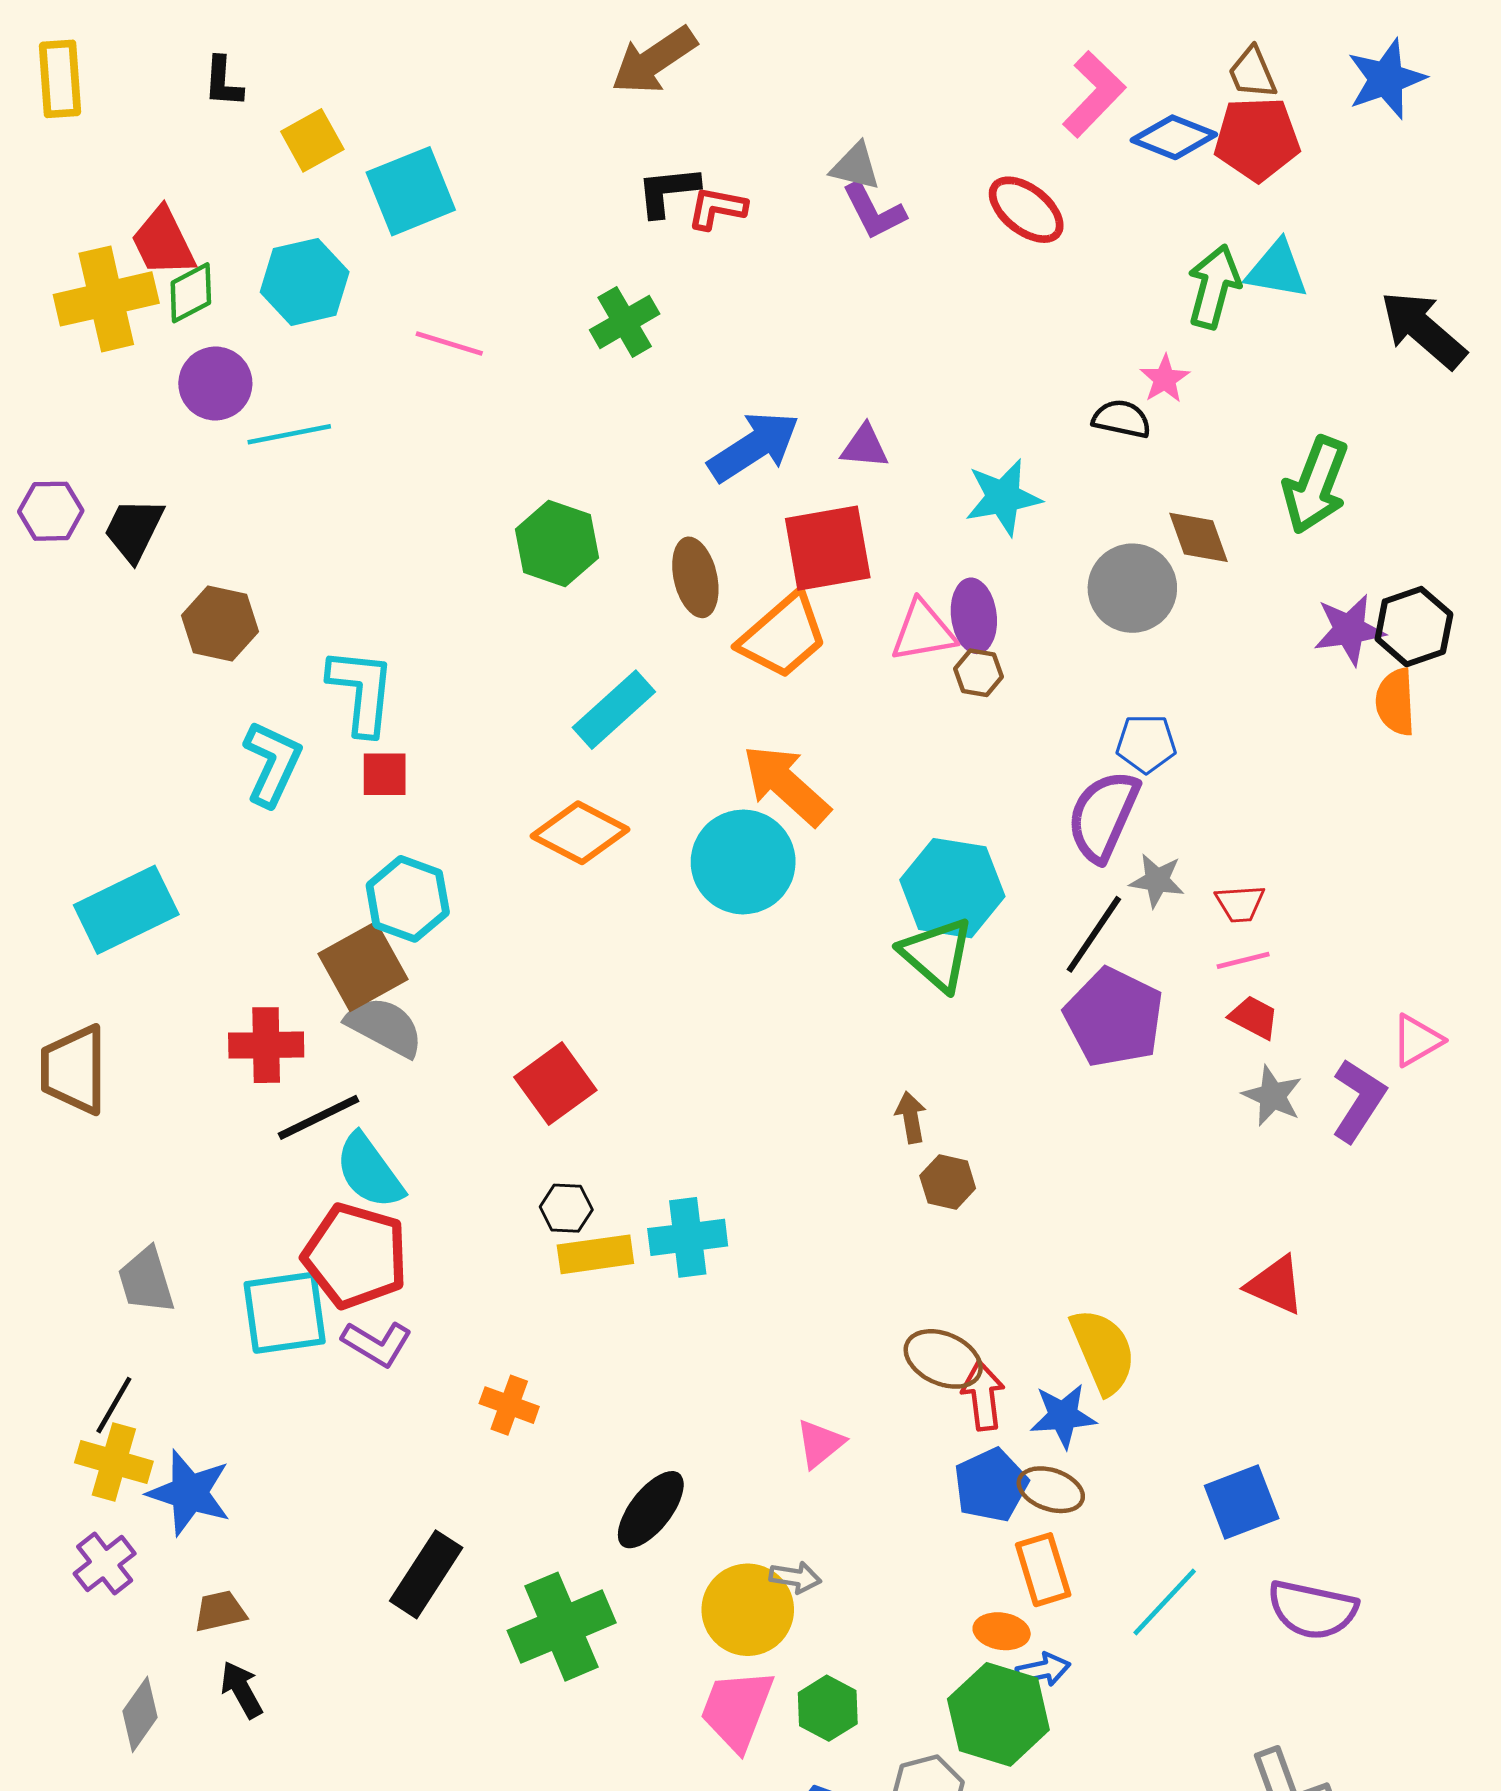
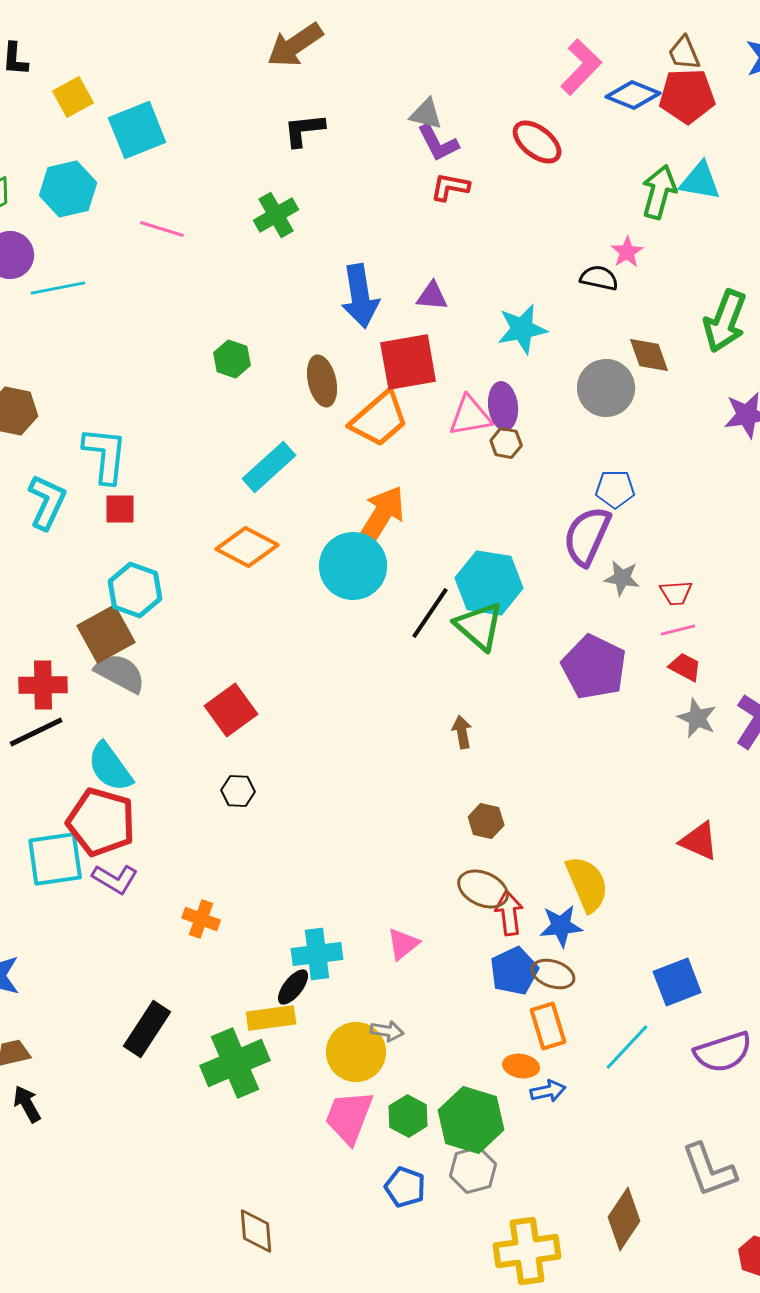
red L-shape: (717, 208) -> (450, 187), moved
blue arrow: (754, 447) -> (360, 296), turned 114
green hexagon: (557, 544) -> (232, 359), size x0.7
orange arrow: (786, 785) -> (381, 516), turned 80
black line: (1094, 934) -> (430, 613), moved
black line: (318, 1117) -> (36, 732), moved
brown hexagon: (948, 1182) -> (486, 821), moved
cyan cross: (688, 1237) -> (317, 954), moved
yellow rectangle: (595, 1254) -> (271, 1018), moved
black ellipse: (651, 1510) -> (293, 987), size x0.7
purple semicircle: (1312, 1610) -> (723, 1052), turned -30
green hexagon: (998, 1714) -> (471, 1120), moved

